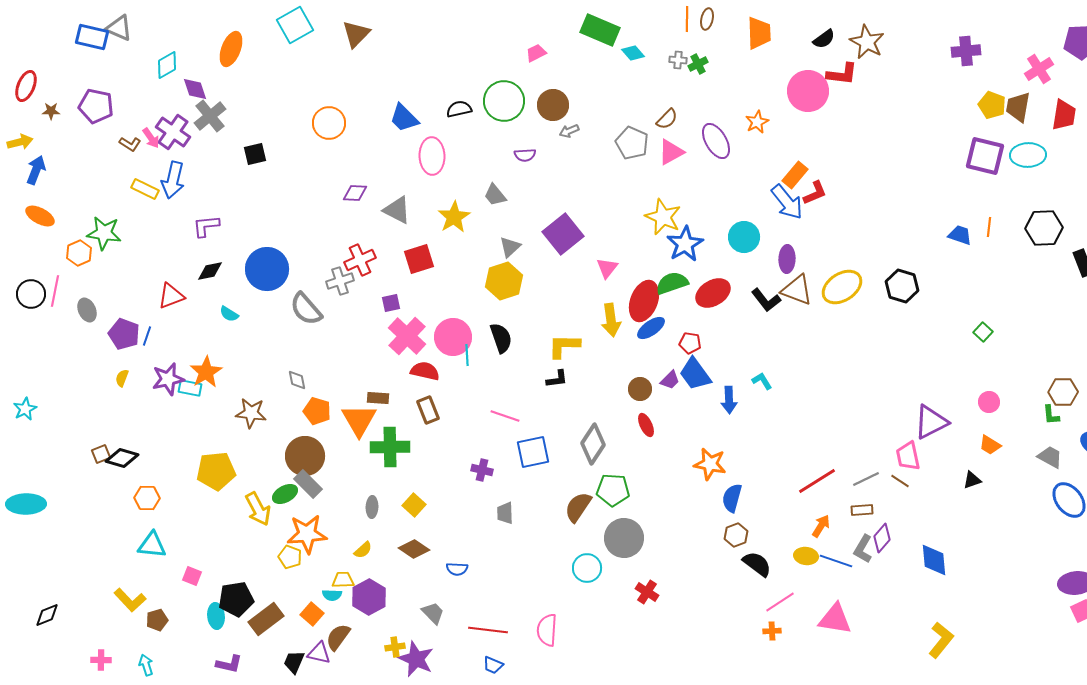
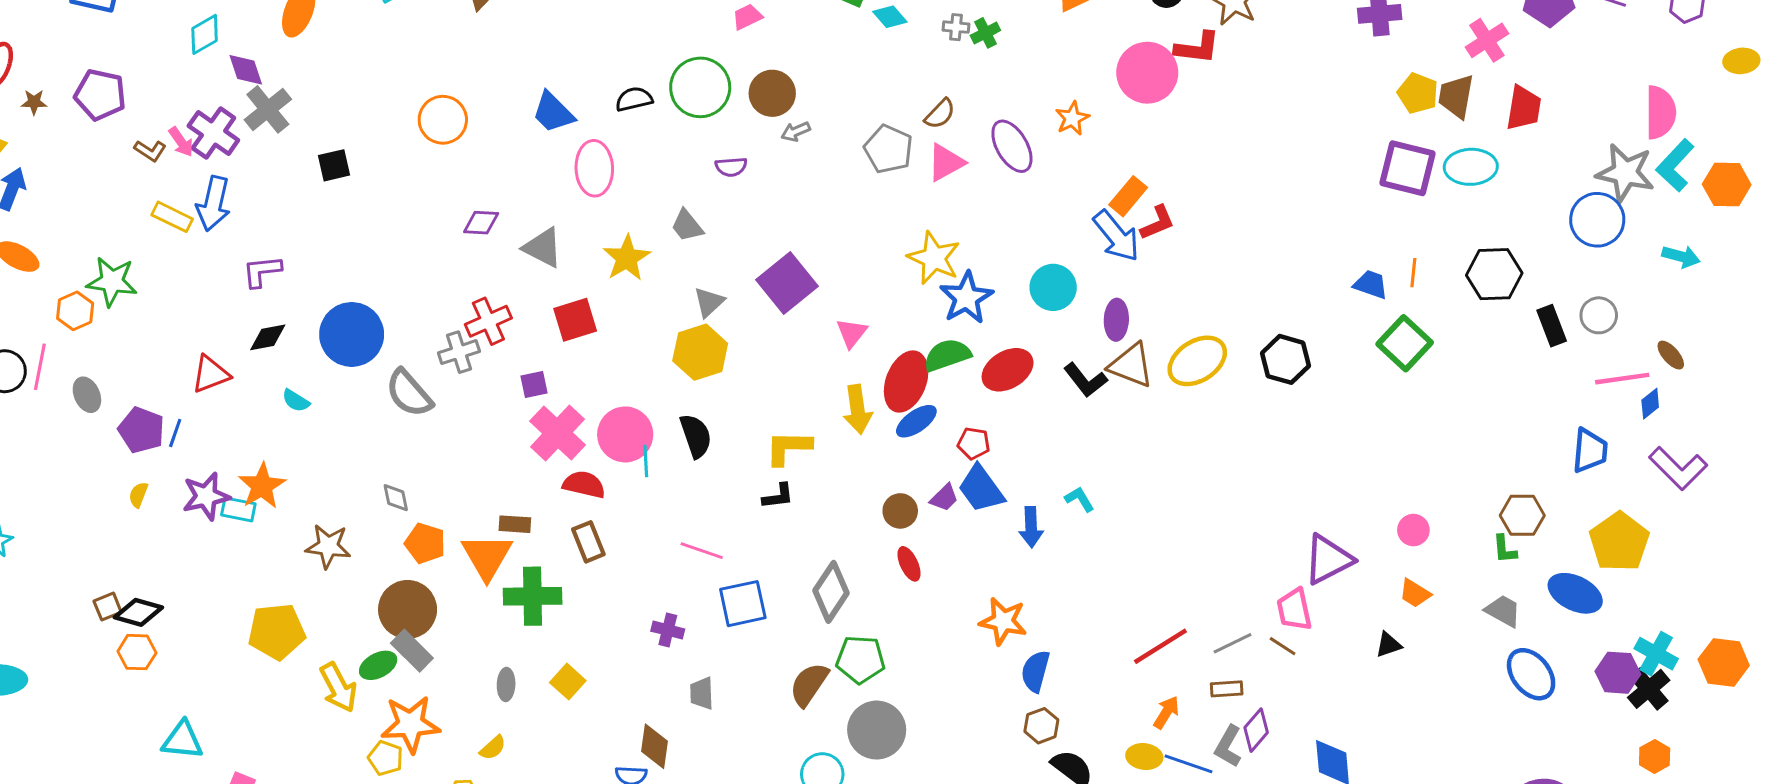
green square: (983, 332) -> (1405, 343), moved, size x1.8
orange hexagon: (147, 498) -> (137, 652), moved
brown diamond: (414, 549) -> (655, 746), moved, turned 64

